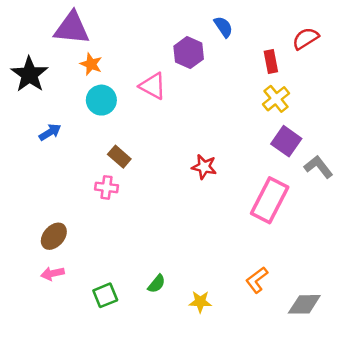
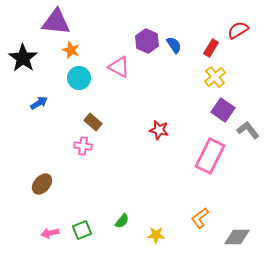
blue semicircle: (223, 27) -> (174, 45), moved
red rectangle: (271, 62) -> (211, 48), turned 42
pink arrow: (53, 273) -> (50, 233), moved

